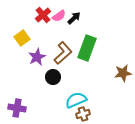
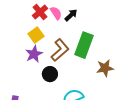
pink semicircle: (59, 16) -> (56, 13), turned -88
yellow square: (22, 38) -> (36, 35), moved
brown star: (123, 73) -> (105, 68), moved

